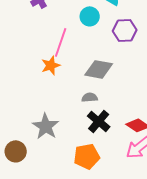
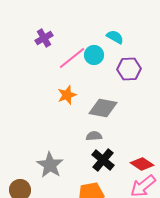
pink line: (61, 42) -> (72, 58), moved, turned 32
orange star: (51, 65) -> (67, 95), moved

